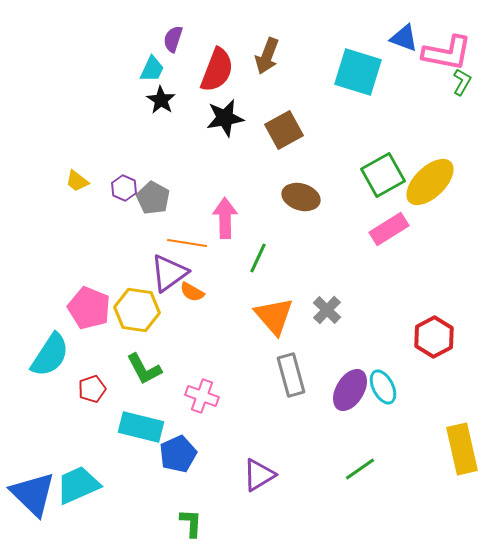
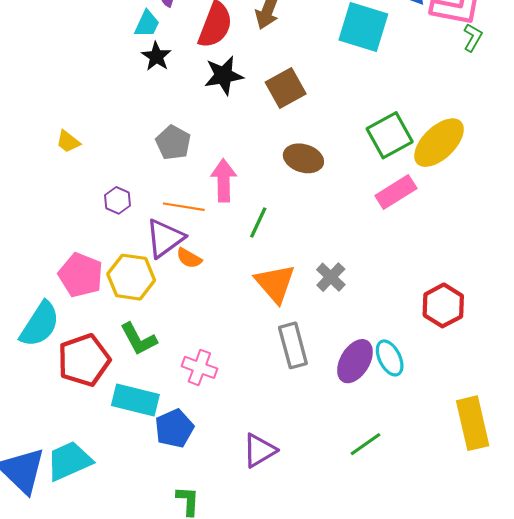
purple hexagon: (124, 188) -> (117, 200), moved
gray pentagon: (153, 198) -> (173, 143), moved
red pentagon: (92, 389) -> (84, 360), size x1.8

